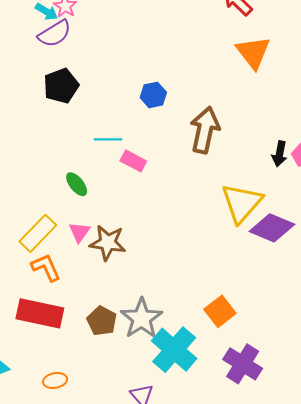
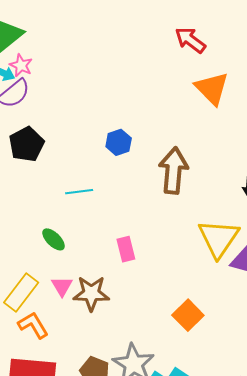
pink rectangle: (133, 161) -> (126, 249), moved, turned 55
orange square: (220, 311) -> (188, 315), moved

